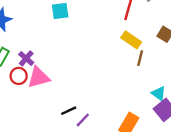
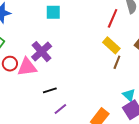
purple cross: (26, 58) -> (42, 52), moved, size x1.5
black line: (69, 111) -> (50, 90), moved

